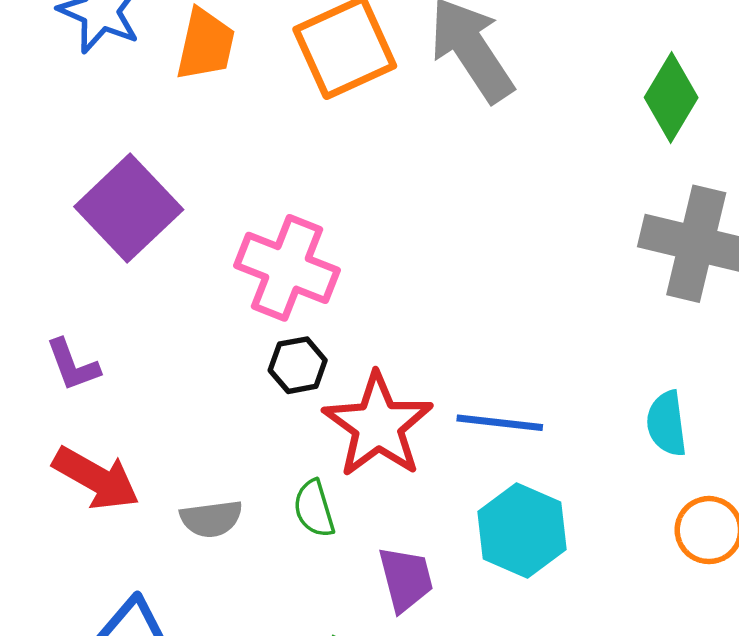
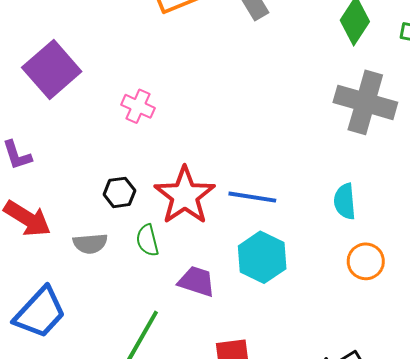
pink cross: (287, 268) -> (138, 106), size x0.6
black hexagon: (298, 365) -> (119, 192), moved
purple trapezoid: (406, 579) -> (197, 281), turned -60

